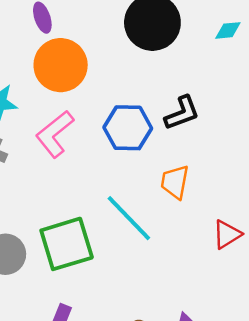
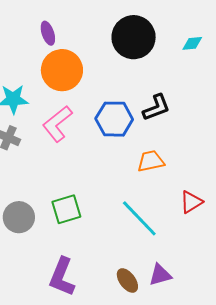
orange trapezoid: (175, 182) -> (151, 161), turned 68
cyan line: (129, 218) -> (139, 218), moved
green square: (67, 244) -> (66, 209), size x0.7

